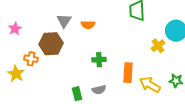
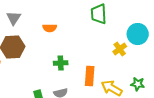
gray triangle: (64, 21) -> (14, 18), moved

